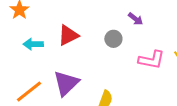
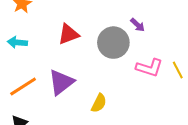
gray circle: (113, 39) -> (113, 43), size x1.8
cyan arrow: (33, 44) -> (17, 42), moved

